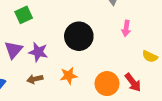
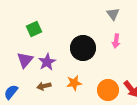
pink arrow: (126, 28) -> (116, 41), moved
purple star: (38, 52) -> (47, 62), turned 30

